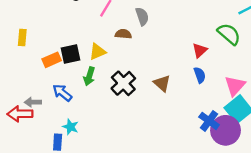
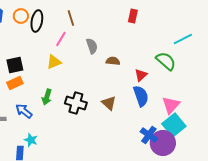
brown semicircle: (123, 34) -> (113, 61), moved
yellow triangle: (97, 52) -> (54, 62), moved
black square: (70, 54) -> (15, 65), moved
blue semicircle: (200, 75) -> (141, 96), size x1.5
black cross: (123, 83) -> (76, 103), turned -30

